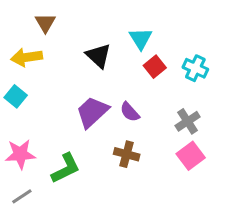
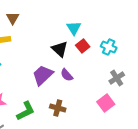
black triangle: (98, 56) -> (60, 49), moved
gray cross: (188, 121) -> (117, 78), moved
brown cross: (127, 154) -> (58, 108), moved

